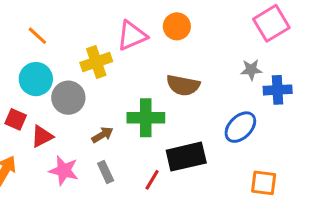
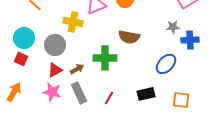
yellow cross: (96, 62) -> (73, 22), turned 30
cyan circle: (36, 79) -> (24, 38), moved
red triangle: (42, 136) -> (55, 70), moved
black rectangle: (186, 157) -> (146, 94), moved, size x0.7
gray rectangle: (106, 172) -> (79, 93), size x1.5

